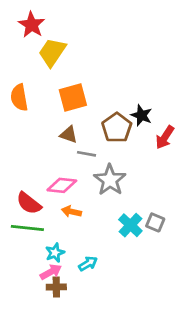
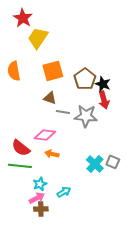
brown pentagon: (117, 128) -> (85, 79), moved
red arrow: (165, 137) -> (104, 100), moved, turned -48
gray star: (110, 180) -> (86, 116), moved, turned -30

